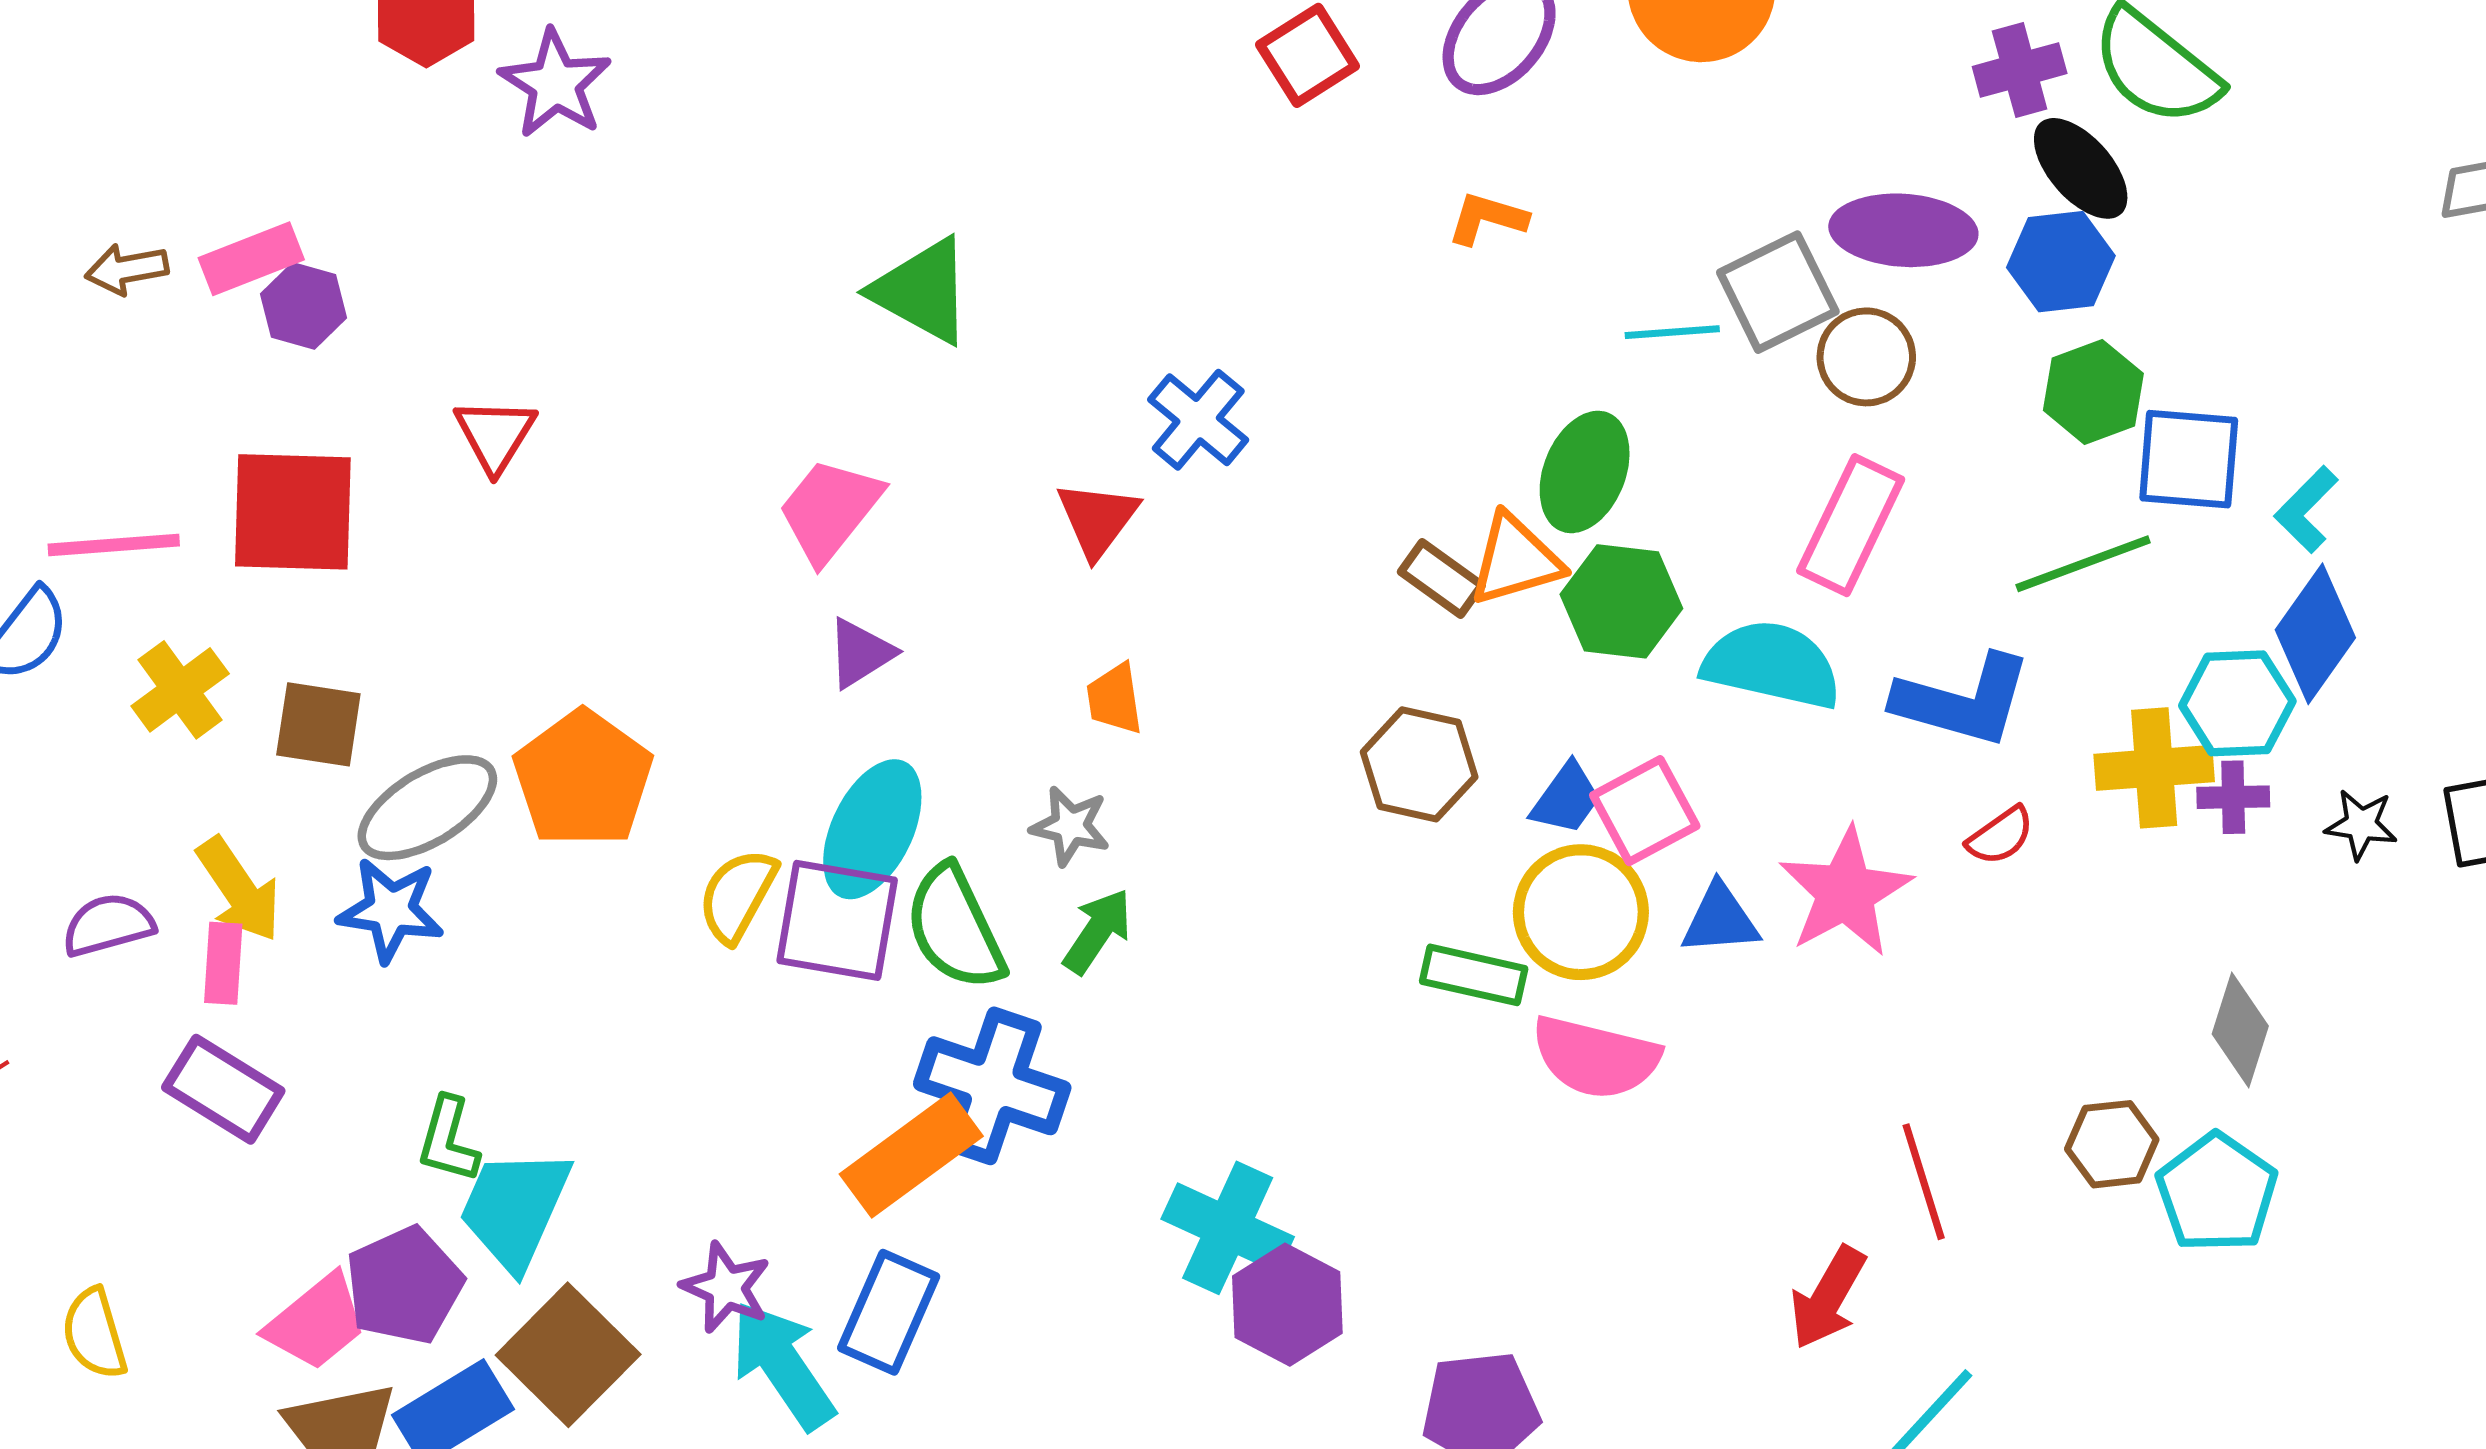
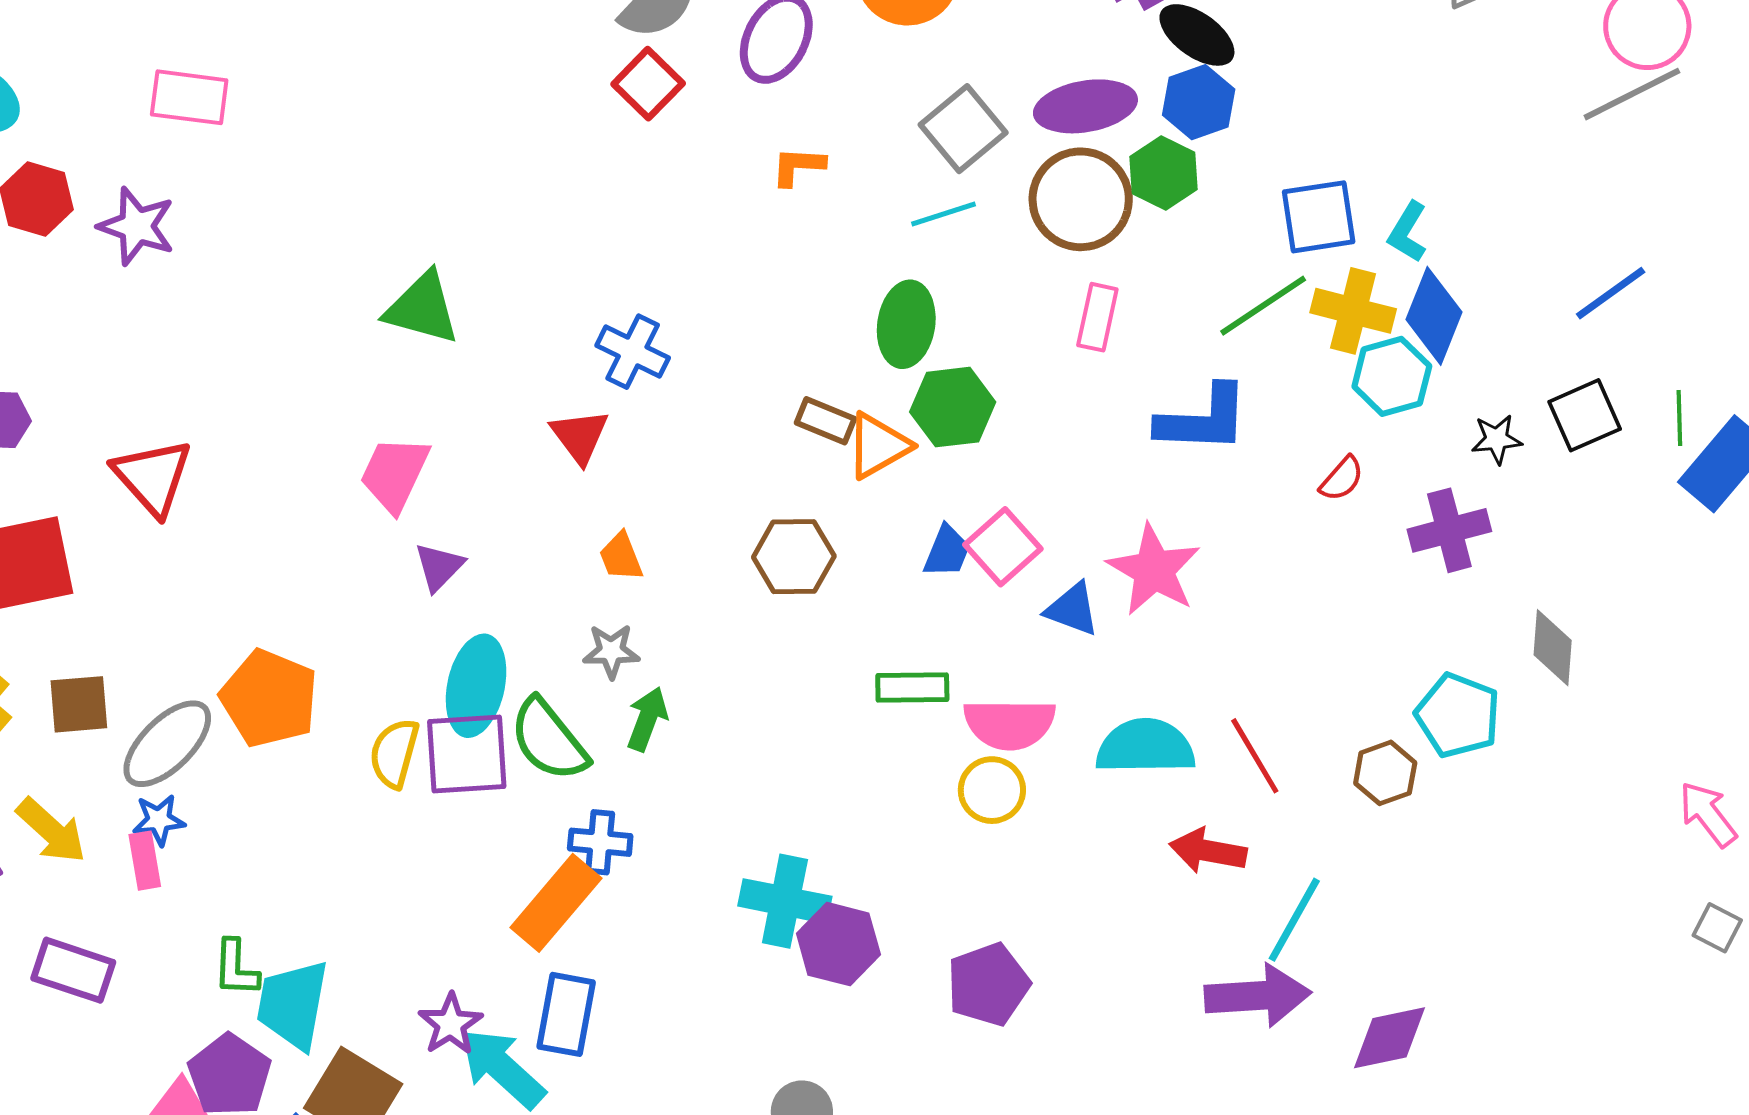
gray square: (1778, 292) -> (963, 129), moved
brown circle: (1866, 357) -> (1081, 199), size x1.5
green hexagon: (2093, 392) -> (1163, 173), moved
red triangle: (495, 435) -> (153, 477), size x1.4
pink rectangle: (1851, 525) -> (1097, 317), size x0.7
orange triangle: (1515, 560) -> (878, 446), moved
cyan semicircle: (1772, 665) -> (1145, 747), moved
brown hexagon: (1419, 764) -> (794, 557), moved
yellow cross: (2154, 768) -> (1353, 311), moved, turned 32
purple cross: (2233, 797) -> (1449, 530), moved, size x1.6
red semicircle: (2000, 836) -> (1342, 479), moved
blue star: (391, 910) -> (159, 820), size x0.7
yellow circle: (1581, 912) -> (992, 790), moved, size x0.7
blue triangle: (1720, 920) -> (1072, 609), turned 38
pink rectangle: (223, 963) -> (145, 861), moved
gray diamond: (2240, 1030) -> (1553, 648), moved
blue cross: (992, 1086) -> (600, 842), size x0.6
brown hexagon: (2112, 1144) -> (1385, 773), moved
purple star: (726, 1287) -> (450, 1024), turned 30
red arrow: (1828, 1298) -> (1208, 851), turned 84

